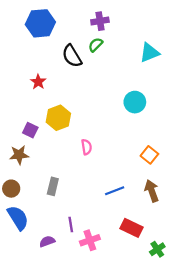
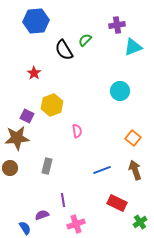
purple cross: (100, 21) -> (117, 25), moved
brown star: (19, 155) -> (17, 138), size x1.4
blue semicircle: (18, 218) -> (25, 228), moved, size x0.6
pink cross: (90, 240) -> (76, 224), moved

